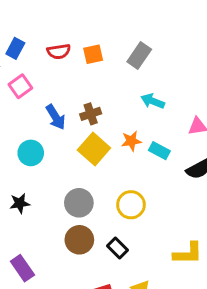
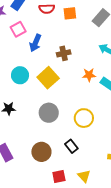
blue arrow: (56, 117) -> (35, 43), moved, turned 48
yellow square: (94, 149) -> (48, 78), moved
brown circle: (79, 240) -> (41, 152), moved

